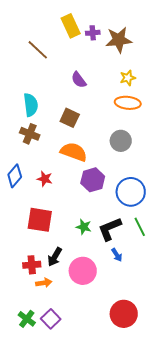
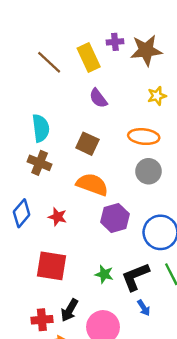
yellow rectangle: (71, 26) -> (89, 57), moved
orange ellipse: (128, 103) -> (144, 137), moved

